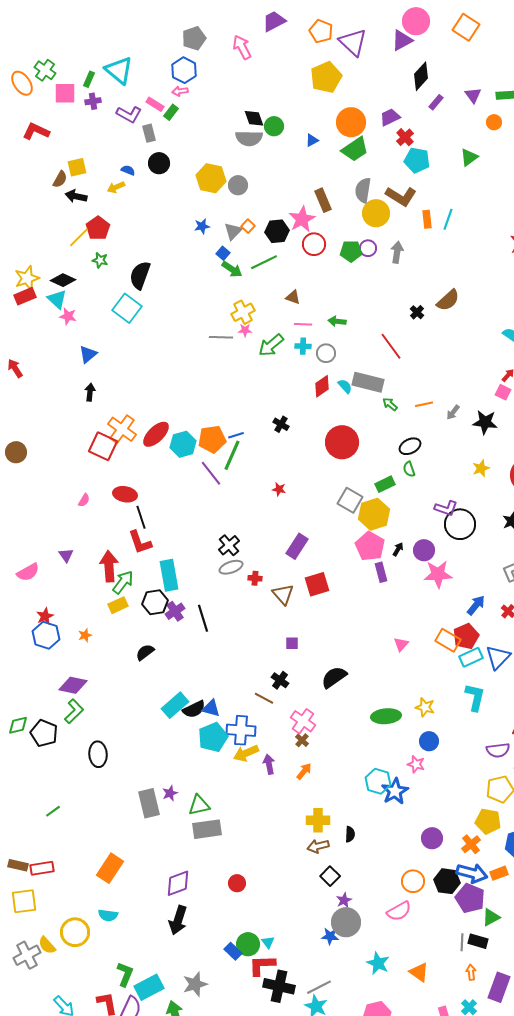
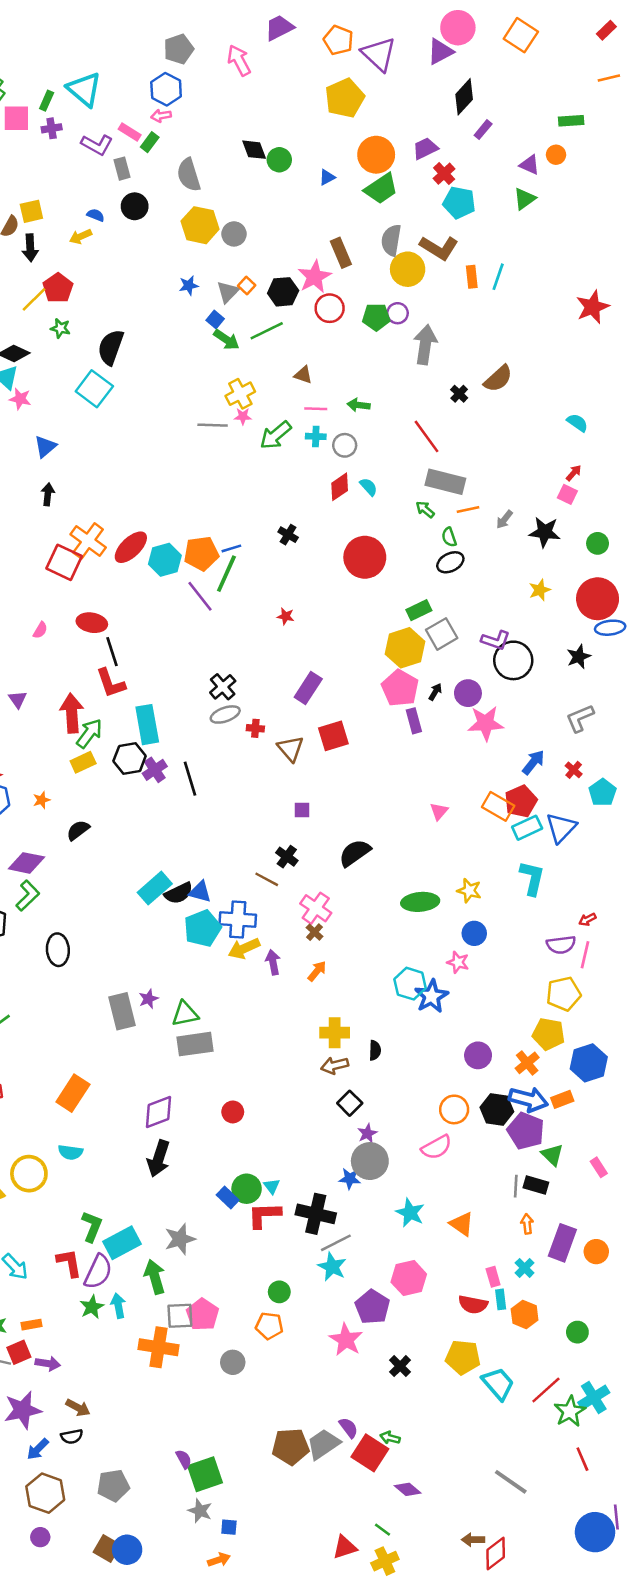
purple triangle: (473, 95) -> (530, 165), moved, turned -30
gray semicircle: (249, 138) -> (189, 175), moved, turned 72
black arrow: (76, 196) -> (30, 248), turned -105
gray arrow: (397, 252) -> (425, 345), moved, size x1.4
gray rectangle: (368, 382) -> (445, 482), moved
green semicircle: (409, 469) -> (449, 537), moved
gray square: (350, 500) -> (442, 634), moved, turned 30
black semicircle: (145, 652) -> (78, 830), moved
green triangle: (491, 917) -> (552, 1155), turned -48
black cross: (279, 986) -> (316, 1214), moved

